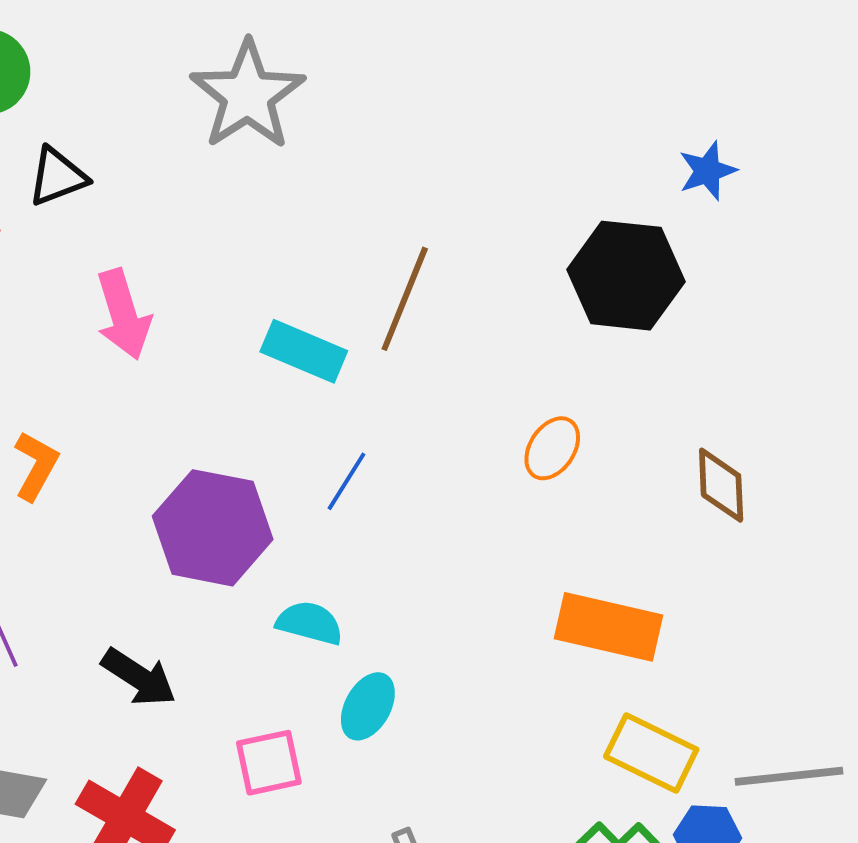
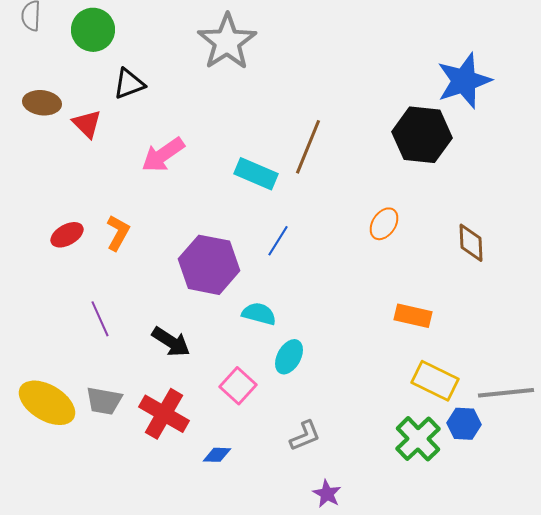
blue star: (707, 171) -> (464, 81), size x1.8
pink arrow: (123, 314) -> (163, 155), turned 72
orange rectangle: (608, 627) -> (413, 316), size x0.7
pink square: (269, 763) -> (238, 386), turned -36

